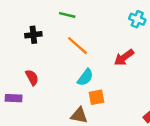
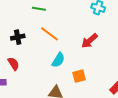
black cross: (33, 35) -> (18, 37), moved
orange square: (96, 97) -> (79, 76), moved

